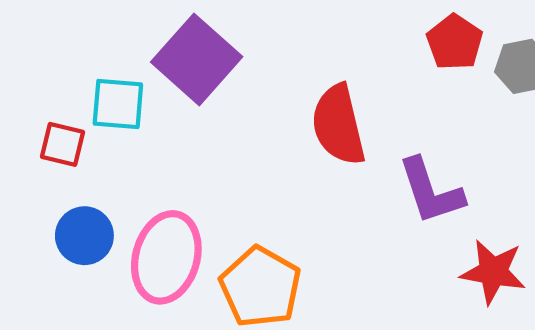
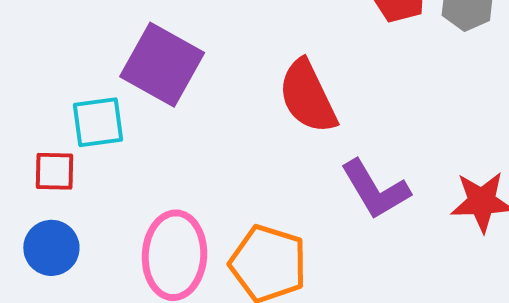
purple L-shape: (431, 191) -> (375, 189), moved
blue circle: (84, 236) -> (51, 248), moved

